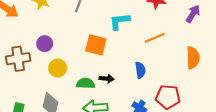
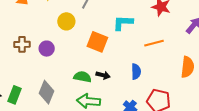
purple circle: (45, 44) -> (47, 49), moved
brown cross: (18, 59) -> (22, 44), size x0.7
yellow circle: (58, 68) -> (66, 21), moved

